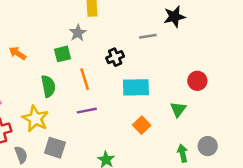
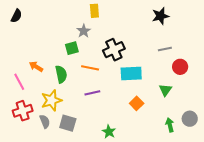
gray line: (148, 36) -> (165, 49), moved
orange arrow: (17, 53) -> (36, 67), moved
black cross: (115, 57) -> (114, 50), size x1.5
orange line: (85, 79) -> (90, 68), turned -60
yellow star: (35, 119) -> (51, 100), turned 30
gray semicircle: (21, 155) -> (45, 121), moved

